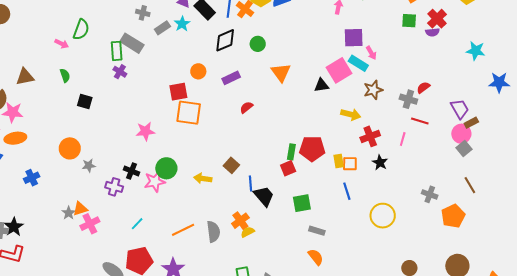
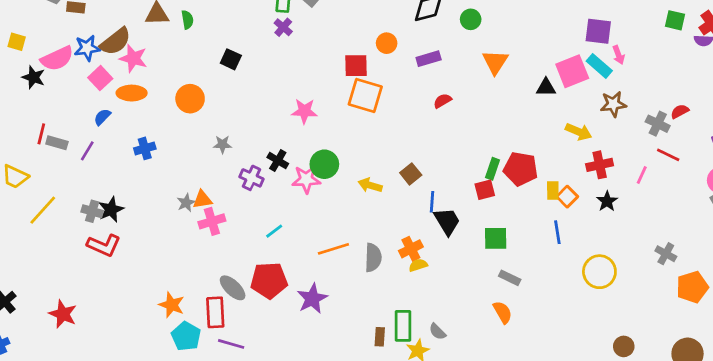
green semicircle: (65, 76) -> (187, 20), moved
orange circle: (70, 148) -> (190, 99), moved
orange square: (350, 164) -> (567, 197), turned 35

